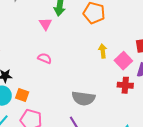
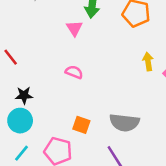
orange square: (22, 95) -> (81, 125), moved

